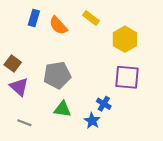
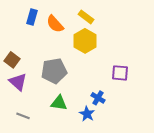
yellow hexagon: (125, 39) -> (85, 41), moved
purple square: (127, 77) -> (120, 73), size x0.7

